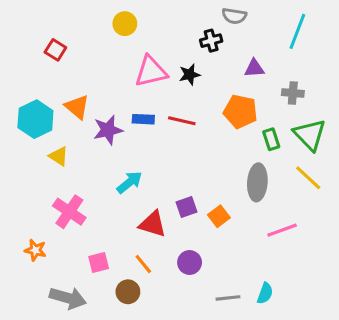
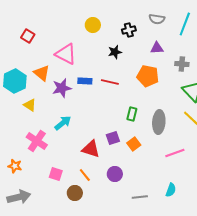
gray semicircle: (234, 16) -> (157, 19), moved
yellow circle: (125, 24) -> (93, 25), moved
pink triangle: (151, 71) -> (66, 54), moved, turned 40
green rectangle: (271, 139) -> (132, 114), moved, turned 32
cyan arrow: (129, 182) -> (63, 123), moved
pink square: (99, 263) -> (56, 174), turned 32
cyan semicircle: (265, 293) -> (171, 190), moved
gray arrow: (68, 298) -> (19, 197), moved, turned -30

